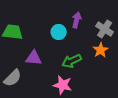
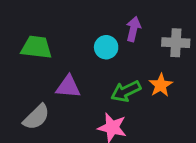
gray cross: (105, 29) -> (176, 43), turned -30
orange star: (101, 50) -> (161, 85), moved

